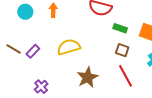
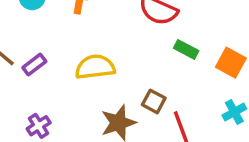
brown square: (122, 50) -> (154, 101), moved

